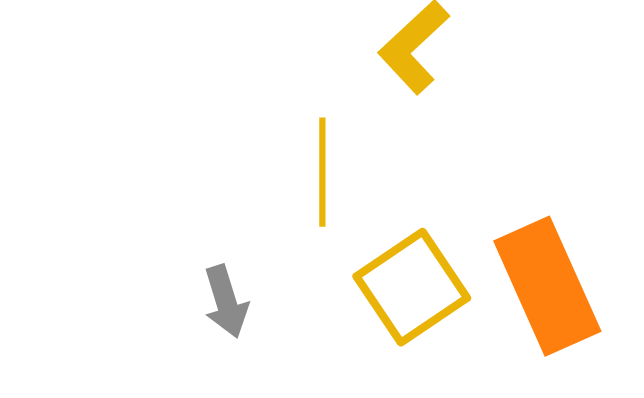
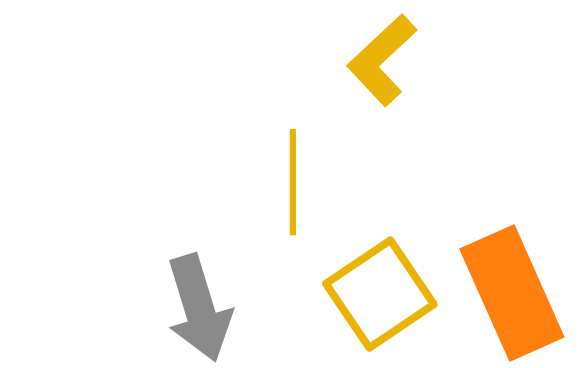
gray arrow: (226, 302) -> (199, 308), size x1.5

